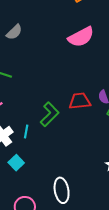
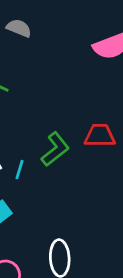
gray semicircle: (14, 32) -> (19, 28), turned -120

